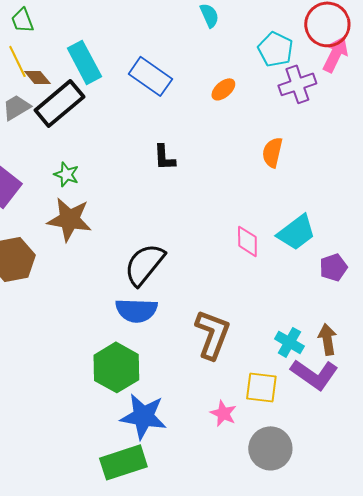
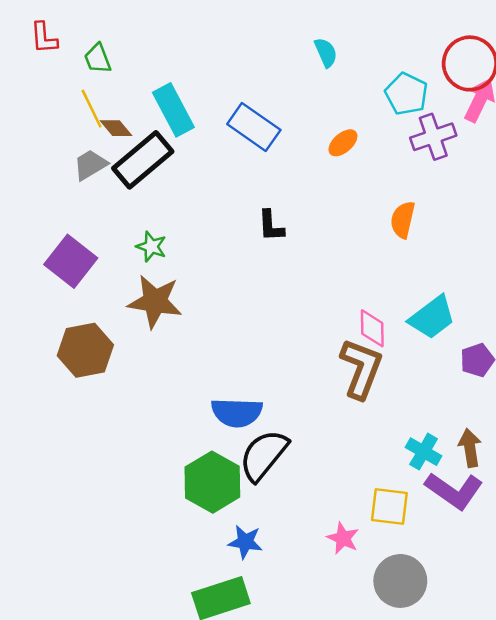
black semicircle: (144, 264) -> (264, 455), moved
brown L-shape: (212, 334) -> (361, 369), moved
blue star: (143, 416) -> (245, 542), size x0.6

